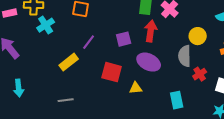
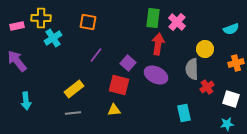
purple square: (124, 39) -> (128, 63), moved, turned -35
yellow rectangle: (69, 62) -> (74, 89), moved
yellow triangle: (136, 88) -> (114, 110), moved

